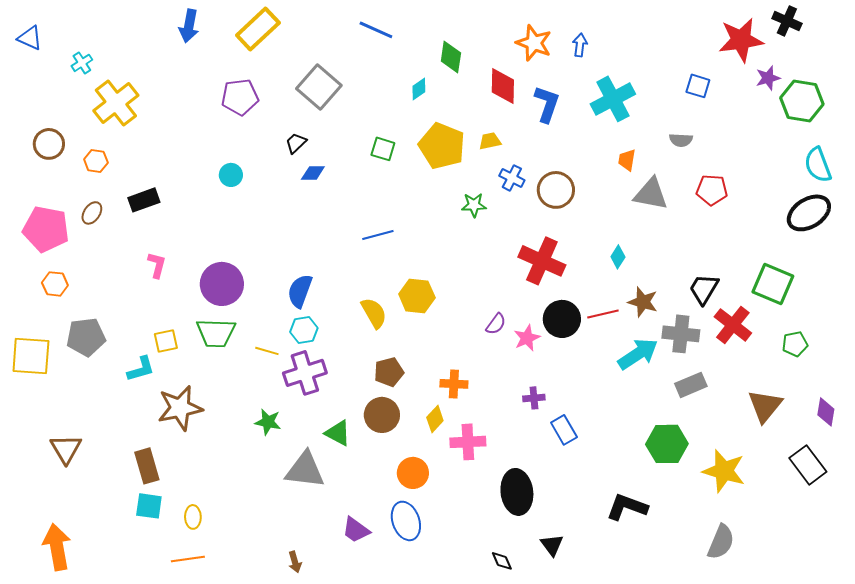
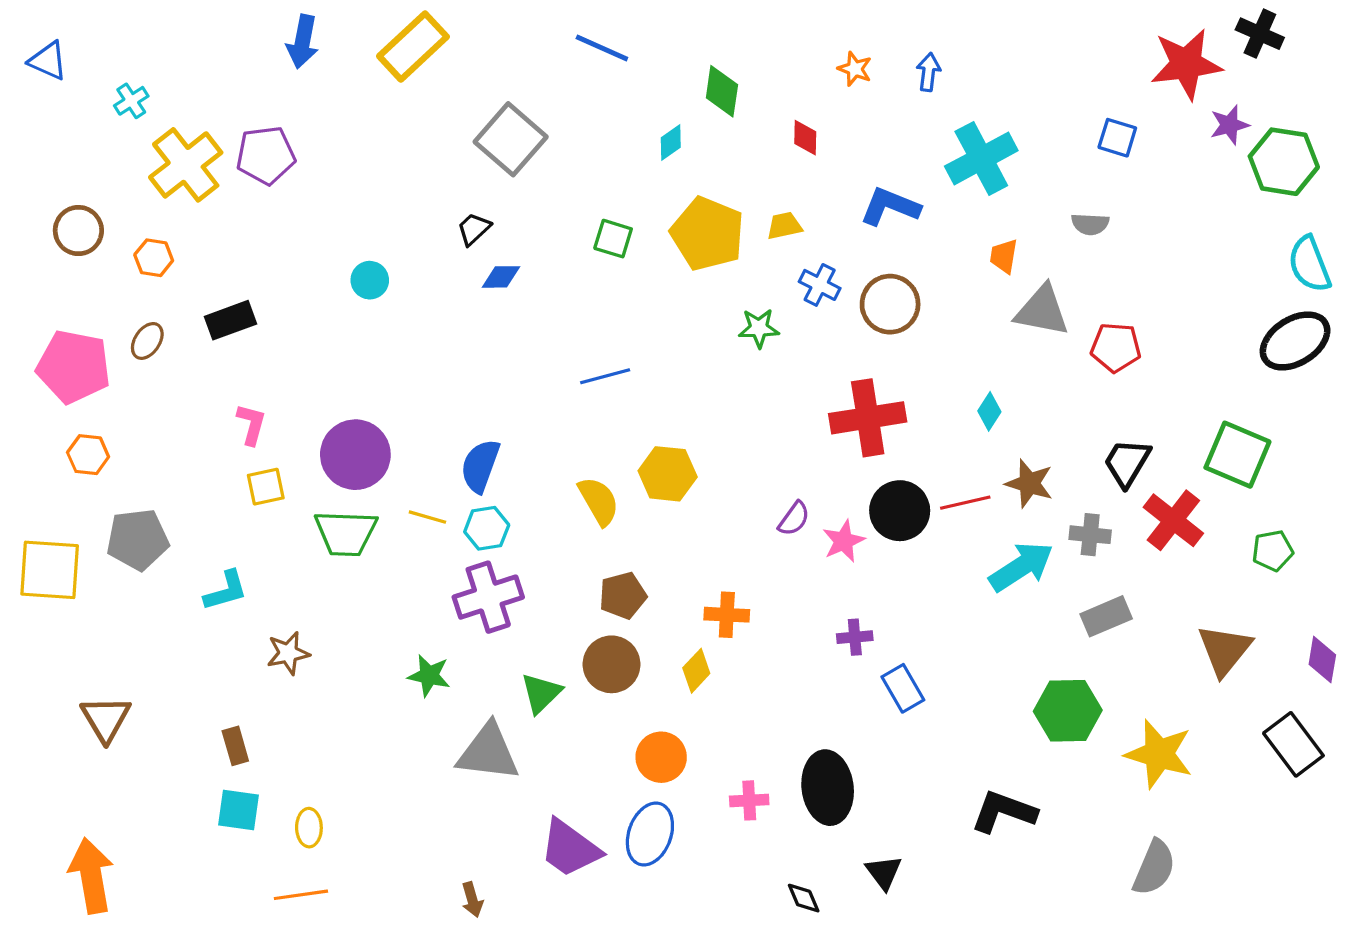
orange star: (534, 43) -> (855, 69), size x0.6
red diamond: (503, 86) -> (805, 138), size x0.6
purple pentagon: (240, 97) -> (266, 155), moved
blue L-shape: (547, 104) -> (890, 207), moved, turned -87
red pentagon: (712, 190) -> (1116, 347), moved
red cross: (542, 261) -> (868, 418), turned -33
gray cross: (681, 334) -> (1090, 535), size x0.7
yellow square: (166, 341) -> (266, 487), moved
yellow line: (267, 351) -> (427, 517), moved
brown star: (180, 408) -> (288, 653), size x0.6
green triangle: (338, 433) -> (541, 693), turned 48
pink cross: (468, 442) -> (749, 800), moved, size x0.7
brown rectangle: (147, 466) -> (235, 746), size x0.7
blue ellipse: (406, 521) -> (650, 834), turned 39
purple trapezoid: (356, 530) -> (570, 848), size x1.4

